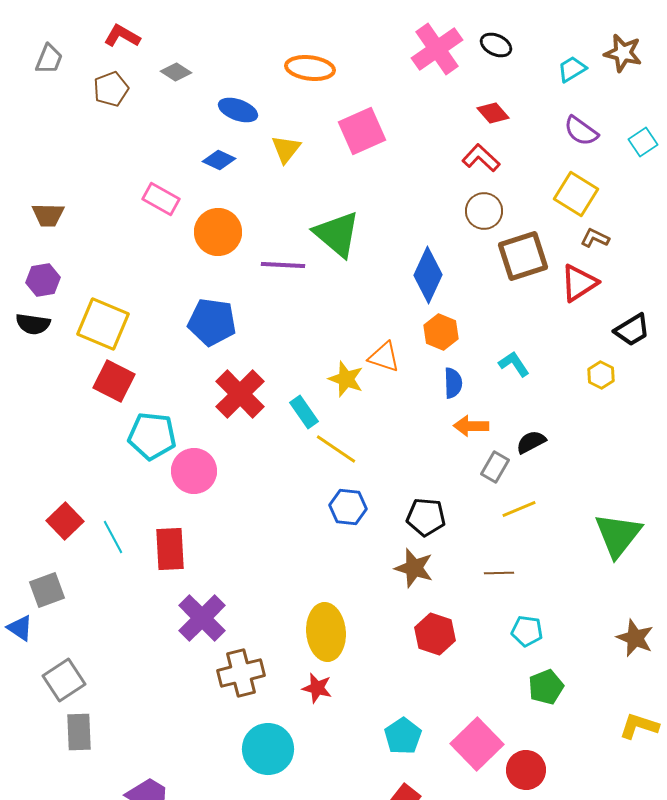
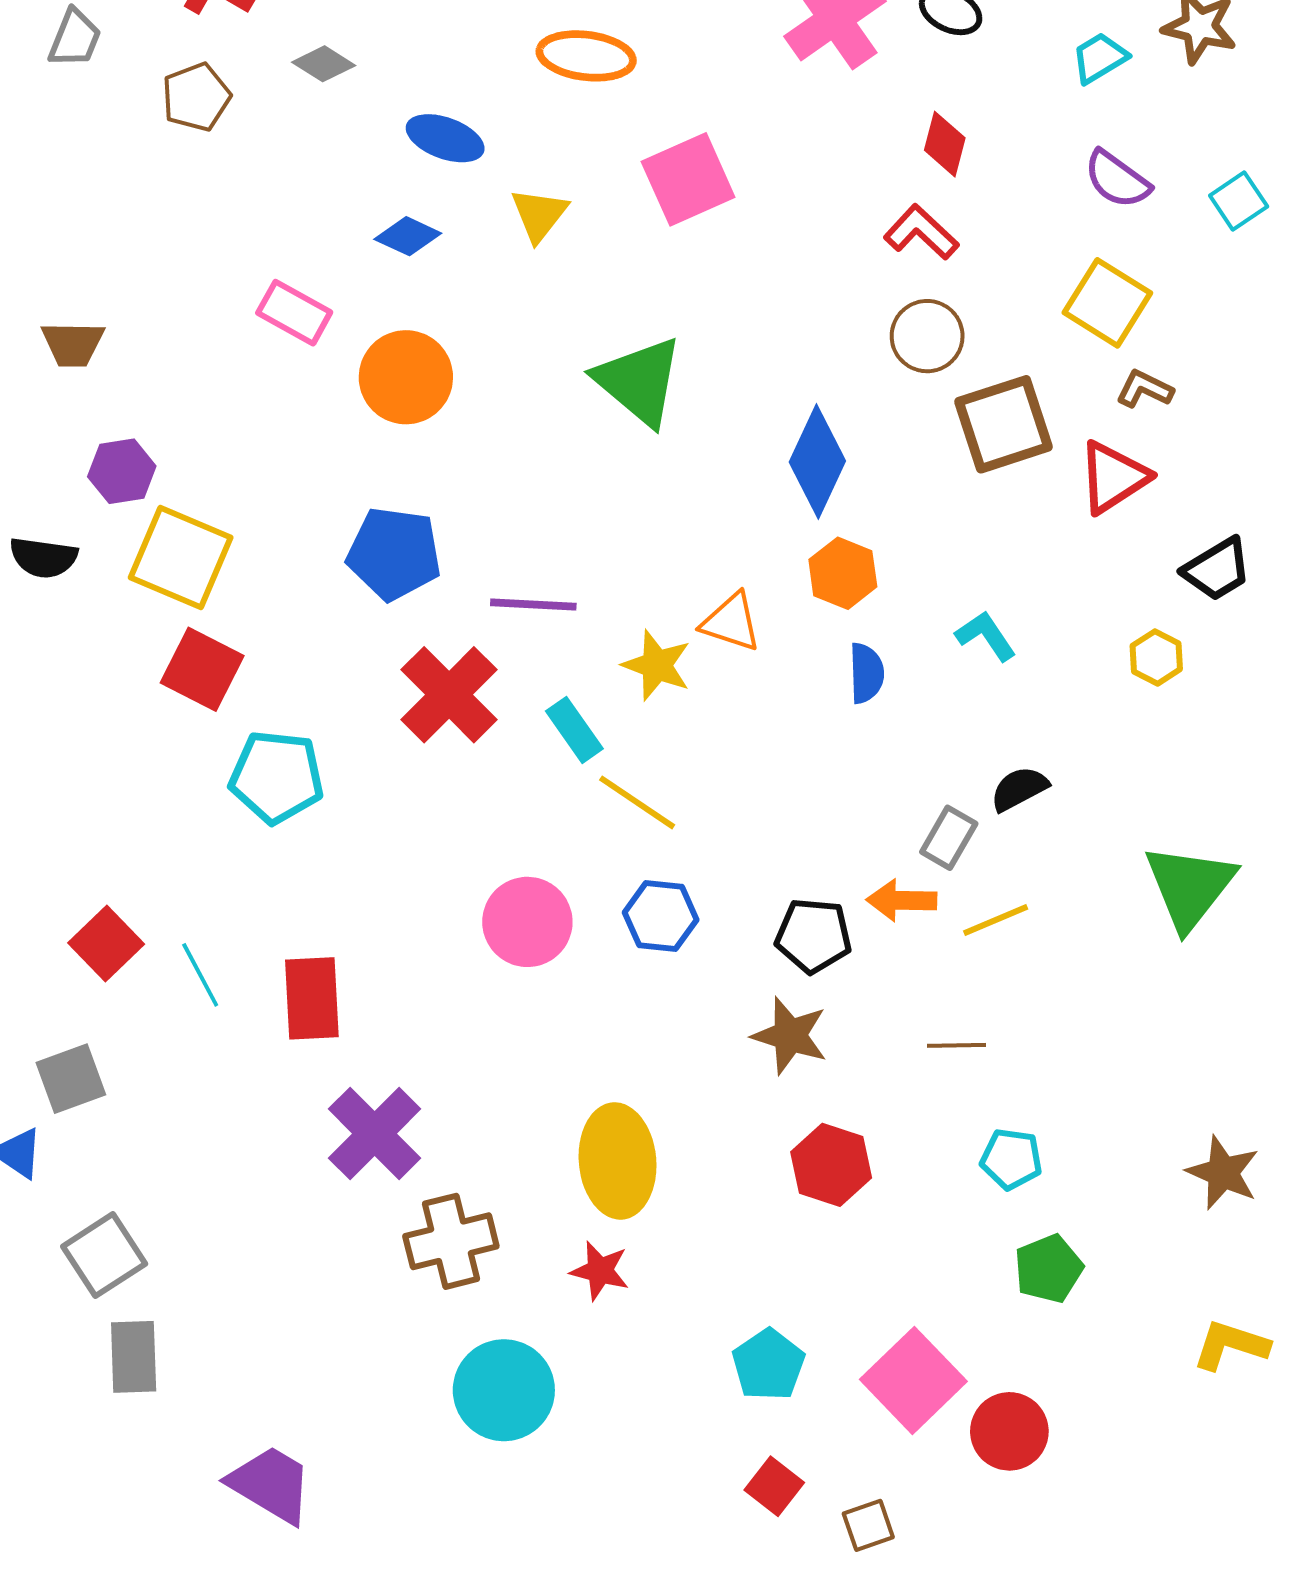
red diamond: (493, 113) -> (945, 144), turned 56
purple line: (283, 265) -> (533, 605), moved
purple hexagon: (43, 280) -> (122, 471), moved
orange arrow: (471, 426) -> (902, 900), moved
pink circle: (194, 471) -> (527, 922), moved
green triangle: (618, 535) -> (1190, 887), moved

